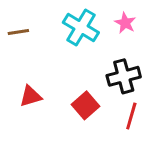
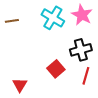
pink star: (125, 23) -> (82, 15), size x1.5
red triangle: (31, 96) -> (20, 85), moved, turned -42

